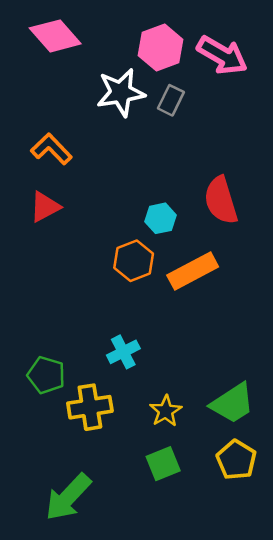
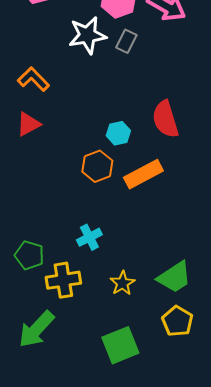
green square: (163, 464) -> (120, 345), moved, size x1.4
green arrow: (68, 497) -> (36, 329), moved

